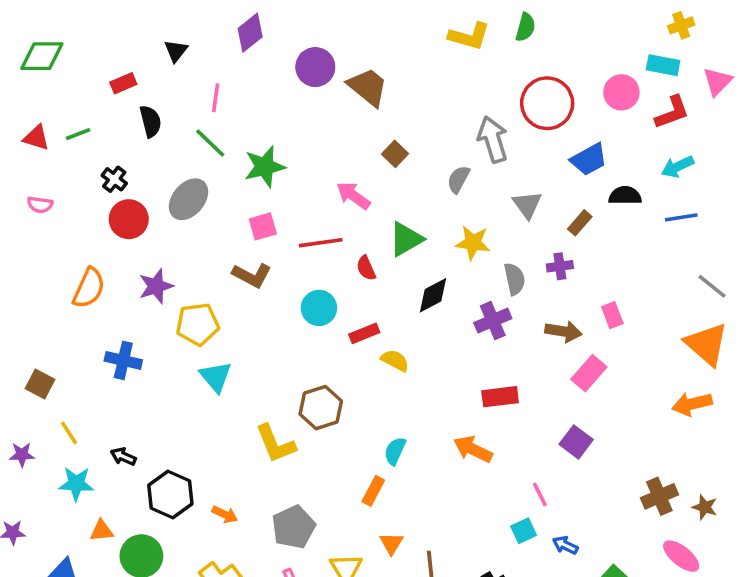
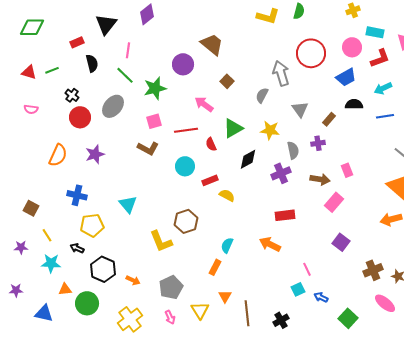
yellow cross: (681, 25) -> (353, 10), moved
black triangle: (176, 51) -> (106, 24), size x1.6
purple circle: (315, 67) -> (183, 64), moved
blue trapezoid: (589, 159) -> (346, 77), moved
yellow pentagon: (198, 324) -> (92, 225), moved
purple square: (576, 442) -> (341, 242), moved

